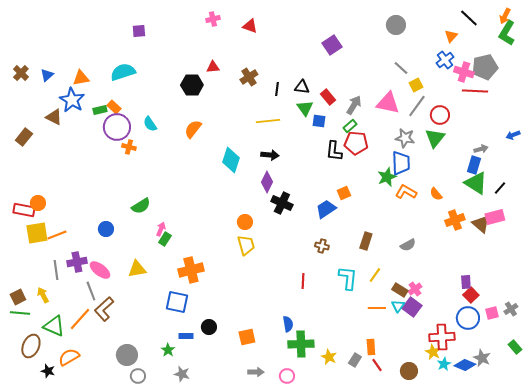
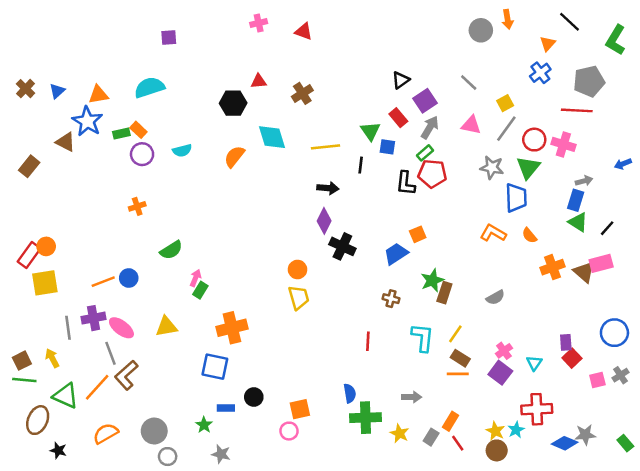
orange arrow: (505, 16) -> (508, 19), moved, turned -35
purple square: (332, 45) -> (425, 101), moved
gray line: (401, 68) -> (469, 82), moved
pink cross: (464, 72) -> (563, 144), moved
black triangle: (302, 87) -> (401, 80), moved, turned -42
black line: (277, 89) -> (361, 165), moved
pink triangle: (388, 103) -> (471, 125), size x0.7
cyan semicircle: (150, 124) -> (182, 150), turned -70
purple circle: (117, 127) -> (142, 154), size x0.7
orange cross: (129, 147) -> (137, 206), moved, turned -32
cyan diamond: (231, 160) -> (272, 137), moved, turned -35
blue trapezoid: (401, 163) -> (516, 198), moved
green star: (387, 177) -> (432, 280), moved
green triangle: (476, 183) -> (578, 222), size x0.7
red rectangle: (24, 210) -> (29, 255), turned -65
orange line: (57, 235) -> (103, 282), moved
brown rectangle: (400, 290) -> (460, 358), moved
cyan triangle: (398, 306) -> (534, 363), moved
blue circle: (468, 318) -> (614, 333), moved
orange rectangle: (371, 347) -> (451, 421), turned 35
green rectangle: (515, 347) -> (625, 443), moved
yellow star: (433, 352) -> (495, 431), moved
orange semicircle: (69, 357) -> (106, 433), moved
gray star: (482, 358) -> (585, 435), turned -30
cyan star: (444, 364) -> (516, 430), moved
gray arrow: (256, 372) -> (412, 397), moved
pink circle: (287, 376) -> (289, 431), moved

